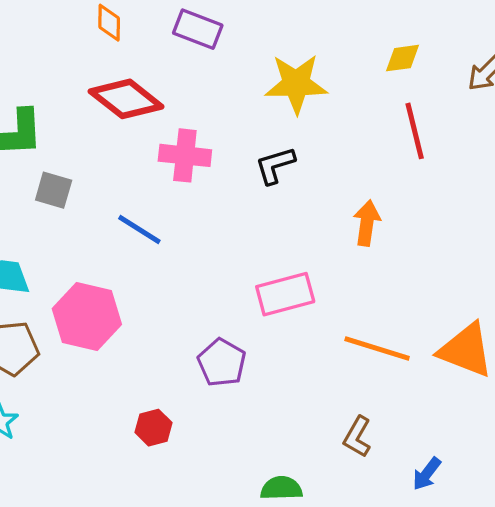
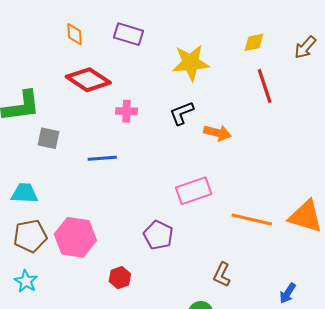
pink cross: (185, 155) -> (127, 111), size x0.7
orange arrow: (367, 223) -> (217, 133), moved, turned 100
blue line: (139, 230) -> (102, 158), turned -32
pink hexagon: (87, 316) -> (75, 237), moved
brown L-shape: (357, 437) -> (222, 275), moved

